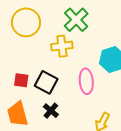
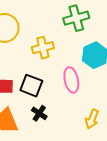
green cross: (76, 20) -> (76, 18), moved, turned 35

